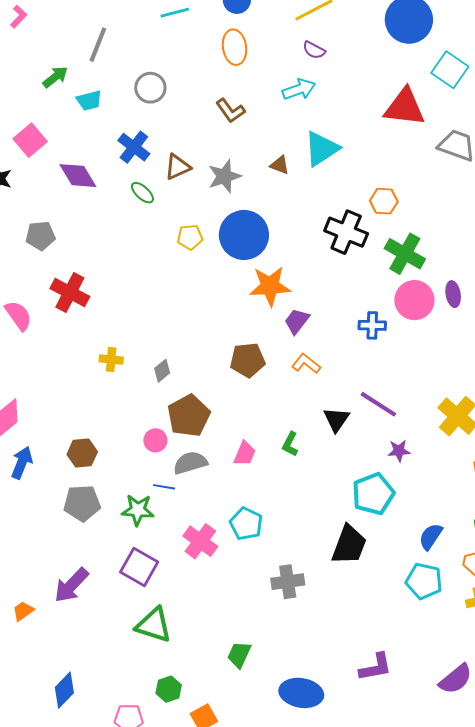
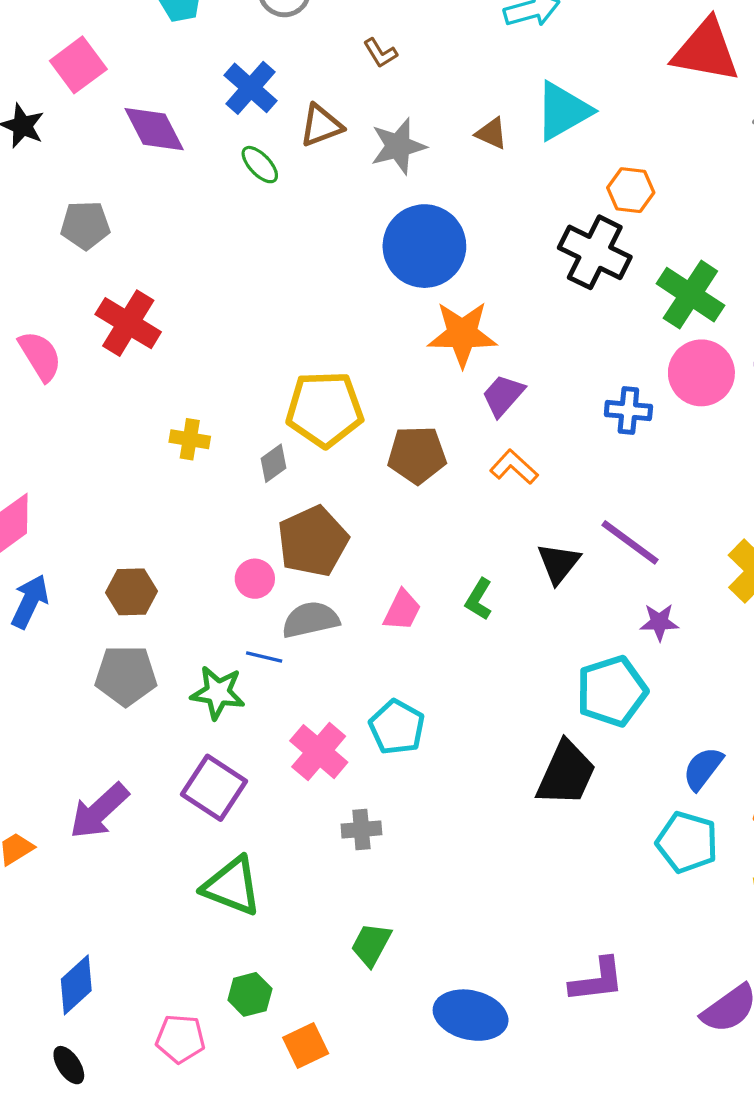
brown L-shape: (230, 111) -> (380, 53), moved, size x0.7
orange hexagon: (384, 201) -> (631, 190), moved
yellow pentagon: (190, 237) -> (325, 409), moved, size x1.8
gray cross: (288, 582) -> (361, 829), moved, size x0.7

